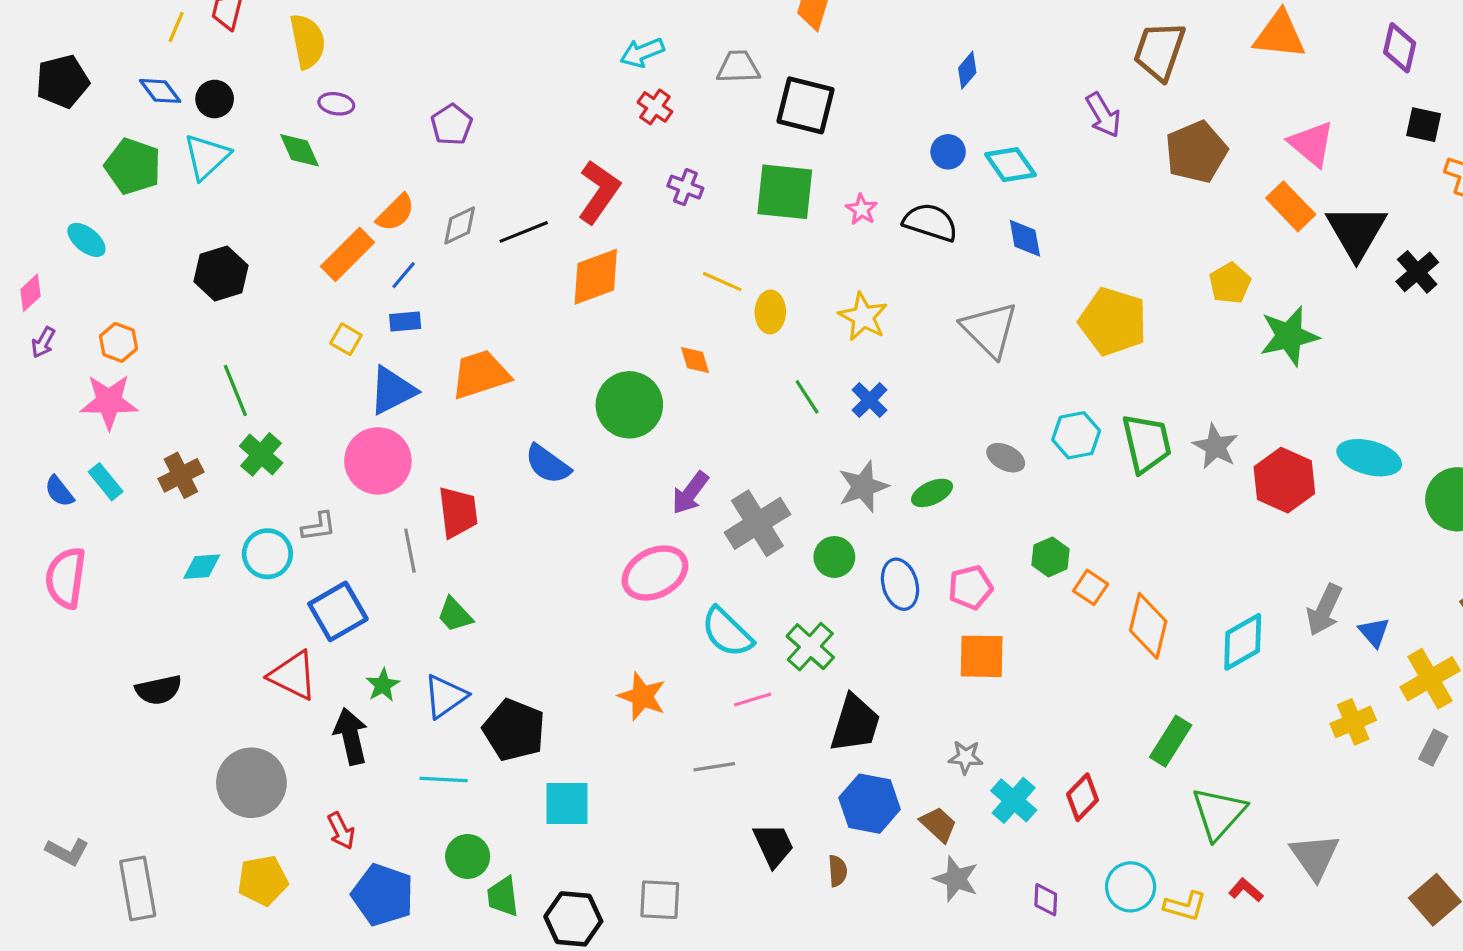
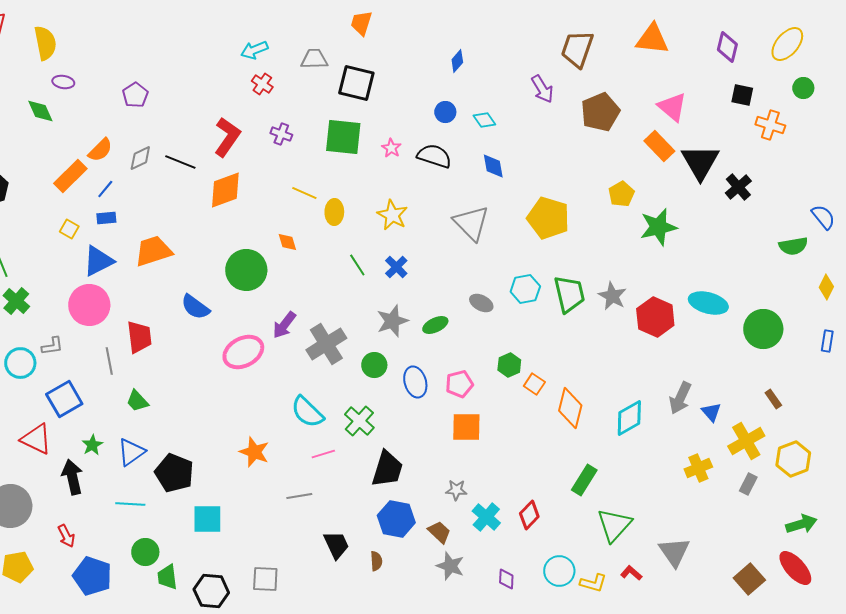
cyan diamond: (1010, 165) -> (484, 120), size x0.7
black line: (524, 232) -> (180, 162), turned 44
pink ellipse: (655, 573) -> (243, 352), moved

